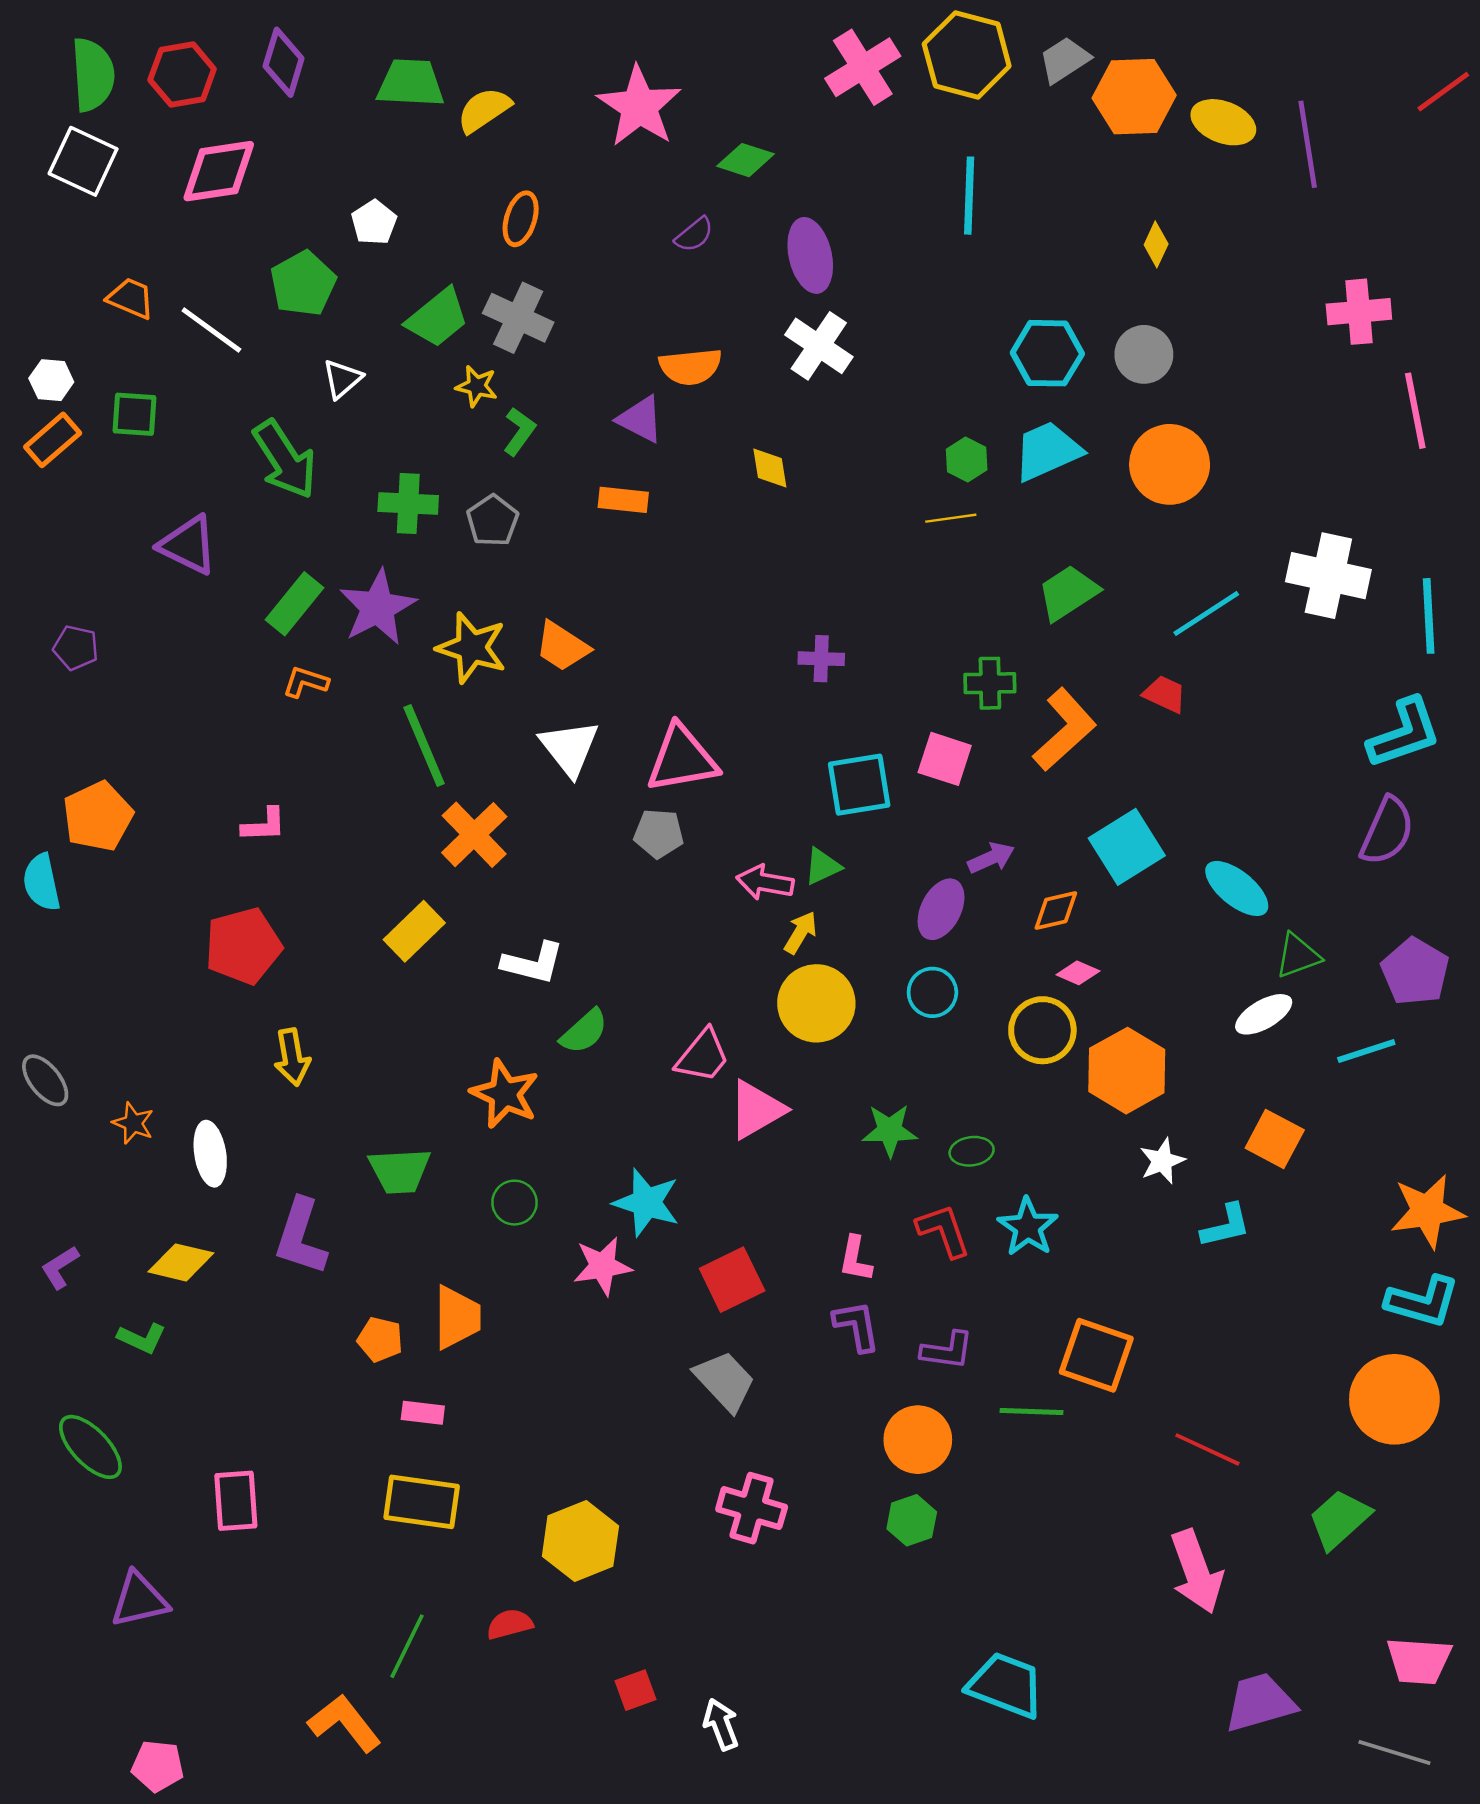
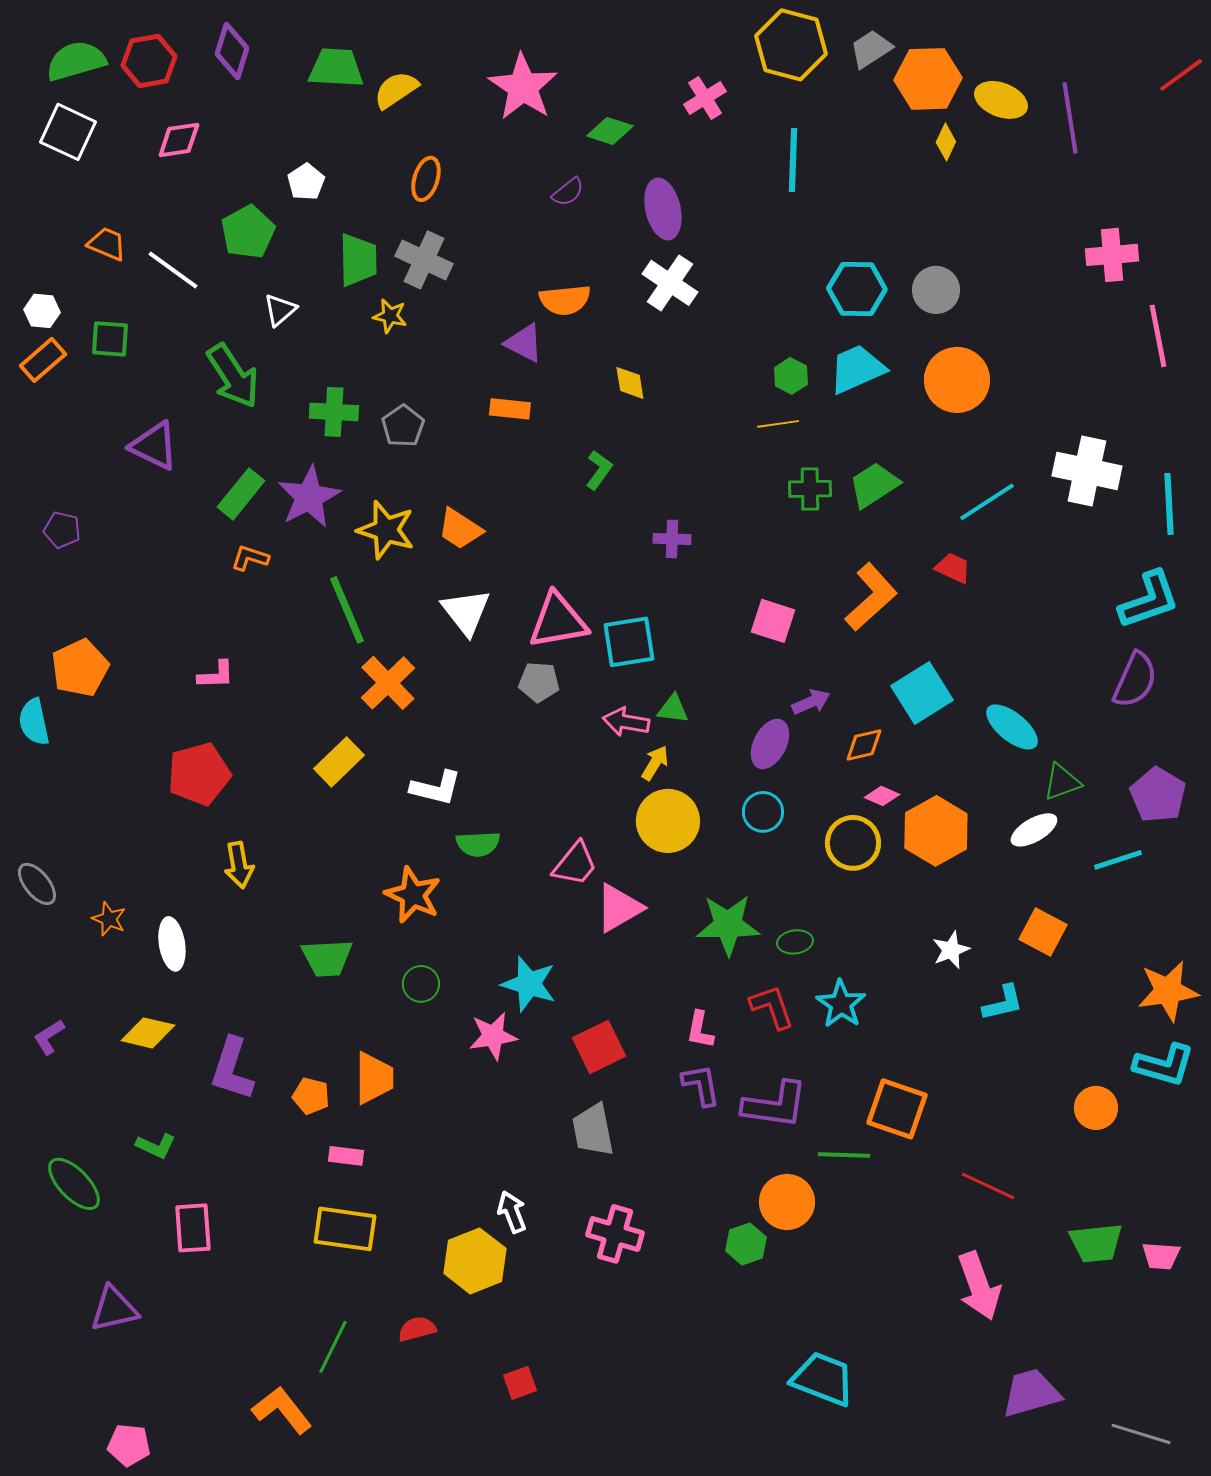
pink cross: (863, 67) -> (705, 98), moved, size x0.7
green semicircle: (93, 75) -> (76, 61), turned -102
pink diamond: (219, 171) -> (179, 140), size x0.7
yellow diamond: (1156, 244) -> (946, 142), moved
green trapezoid: (438, 318) -> (358, 260), turned -52
green L-shape: (519, 431) -> (599, 470), moved
green cross: (990, 683) -> (810, 489), moved
cyan square: (859, 785) -> (629, 642), moved
green triangle: (822, 866) -> (673, 709), turned 32
green semicircle: (584, 1031) -> (478, 844), turned 39
orange hexagon: (1127, 1071) -> (936, 831), moved
green star: (890, 1130) -> (728, 925), size x1.4
purple L-shape: (301, 1237) -> (232, 1069), moved
green L-shape: (142, 1338) -> (156, 1146), moved
purple L-shape: (947, 1350) -> (775, 1105), size x1.5
gray trapezoid: (725, 1381) -> (593, 1130), turned -148
orange circle: (1394, 1399) -> (1096, 1108), moved, size x0.6
orange circle: (918, 1440) -> (787, 1202), moved
green trapezoid: (1339, 1519) -> (1096, 1243), turned -144
pink trapezoid: (1419, 1661) -> (1161, 1256), moved, size x0.7
white arrow: (721, 1724) -> (512, 1212), moved

